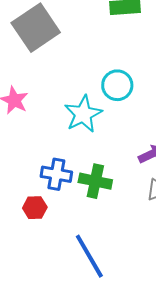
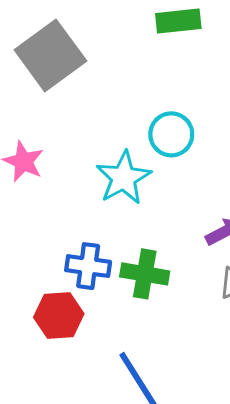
red hexagon: (35, 208) -> (59, 315), size x1.4

